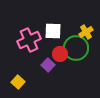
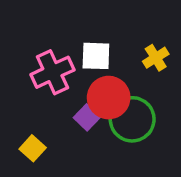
green circle: (76, 48) -> (132, 119), moved
red circle: (60, 54) -> (109, 98), size x1.5

